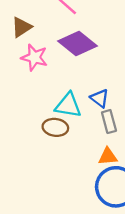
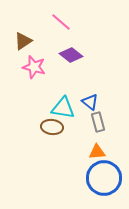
purple diamond: (77, 43) -> (71, 55), size x0.7

